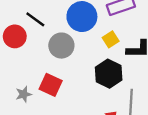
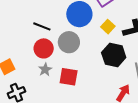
red circle: (15, 36) -> (44, 48), moved
gray star: (24, 94) -> (45, 70), moved

